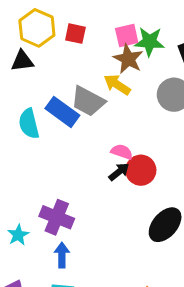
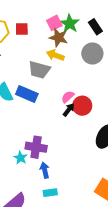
green star: (150, 42) -> (70, 24), turned -30
blue rectangle: (62, 112) -> (27, 94), moved
pink semicircle: (122, 152) -> (68, 97), turned -48
cyan star: (18, 235) -> (20, 158), moved

